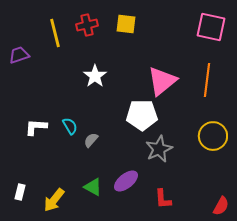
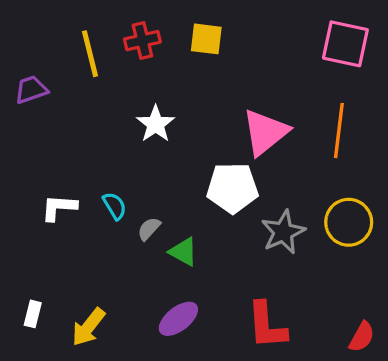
gray star: (159, 149) -> (283, 232), moved
purple ellipse: (126, 181) -> (178, 319), moved
green triangle: (93, 187) -> (183, 252), moved
red L-shape: (163, 199) -> (267, 325), size x1.5

